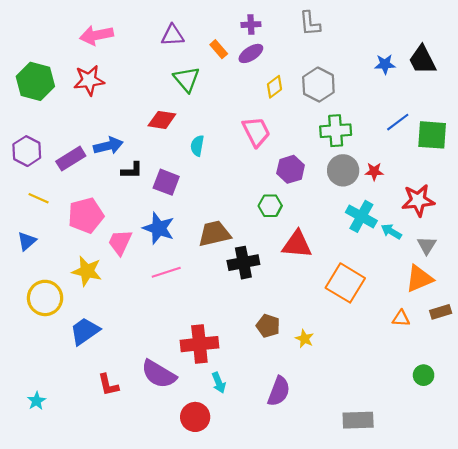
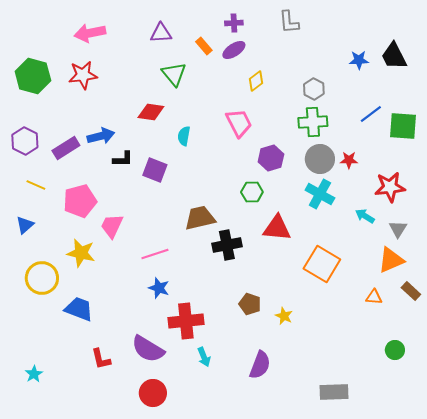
gray hexagon: (318, 85) -> (314, 89), moved, size x0.7
cyan cross: (361, 216) -> (320, 194), moved
blue star: (159, 228) -> (159, 288), moved, size x0.7
brown rectangle: (441, 312) -> (411, 291), turned 60
blue trapezoid: (85, 331) -> (79, 309), turned 56
red circle: (195, 417) -> (153, 393), moved

